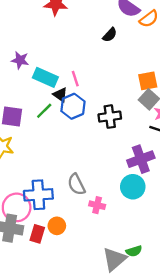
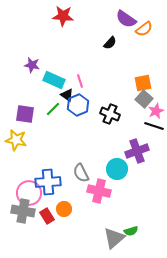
black cross: (110, 117) -> (110, 114), turned 30
cyan circle: (133, 187) -> (117, 169), moved
pink cross: (97, 205) -> (99, 191), size x1.6
red rectangle: (37, 234) -> (47, 216), turned -49

